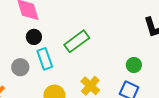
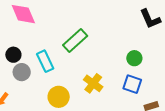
black circle: (34, 37) -> (13, 55), moved

